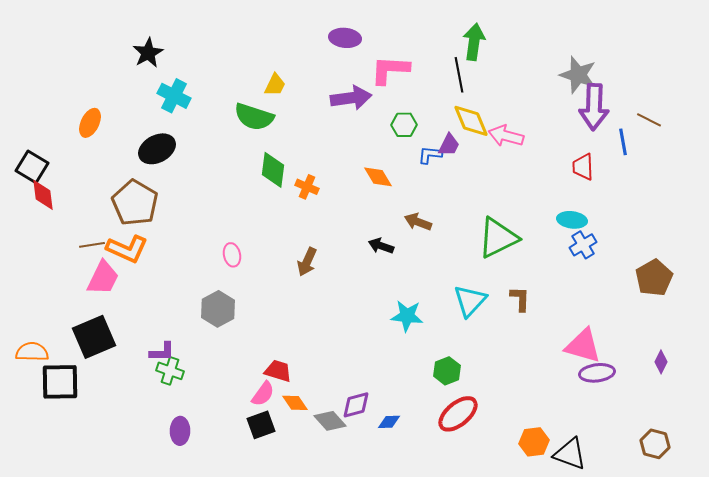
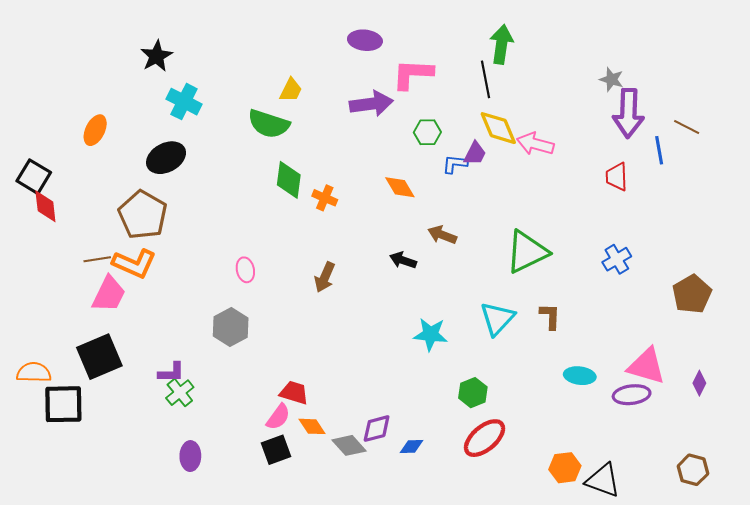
gray star: (578, 75) -> (611, 79), size x0.6
cyan ellipse: (572, 220) -> (580, 376), moved
pink triangle: (583, 346) -> (646, 366), moved
green cross: (170, 371) -> (180, 393), turned 32

